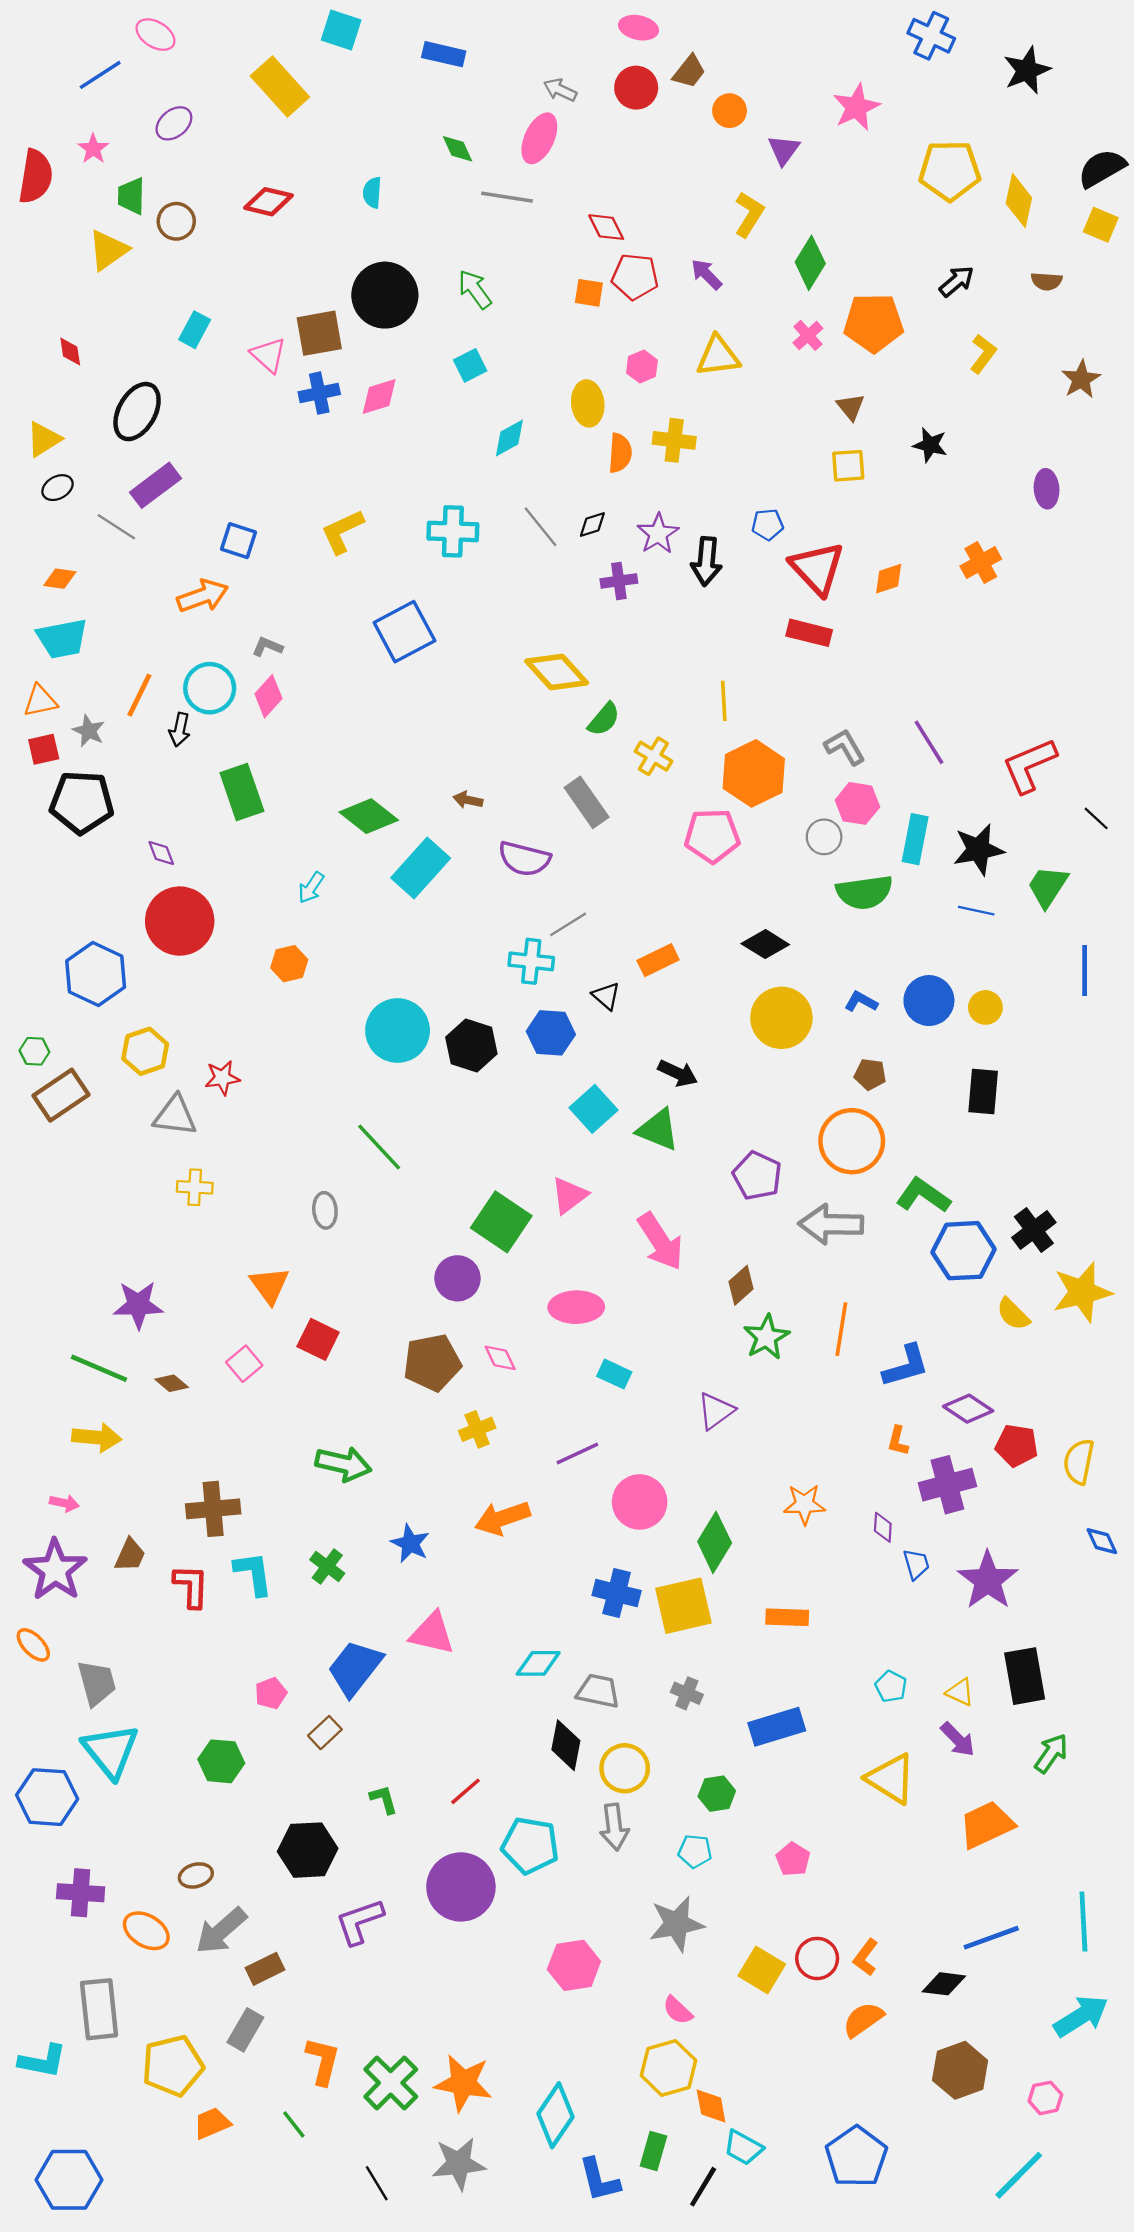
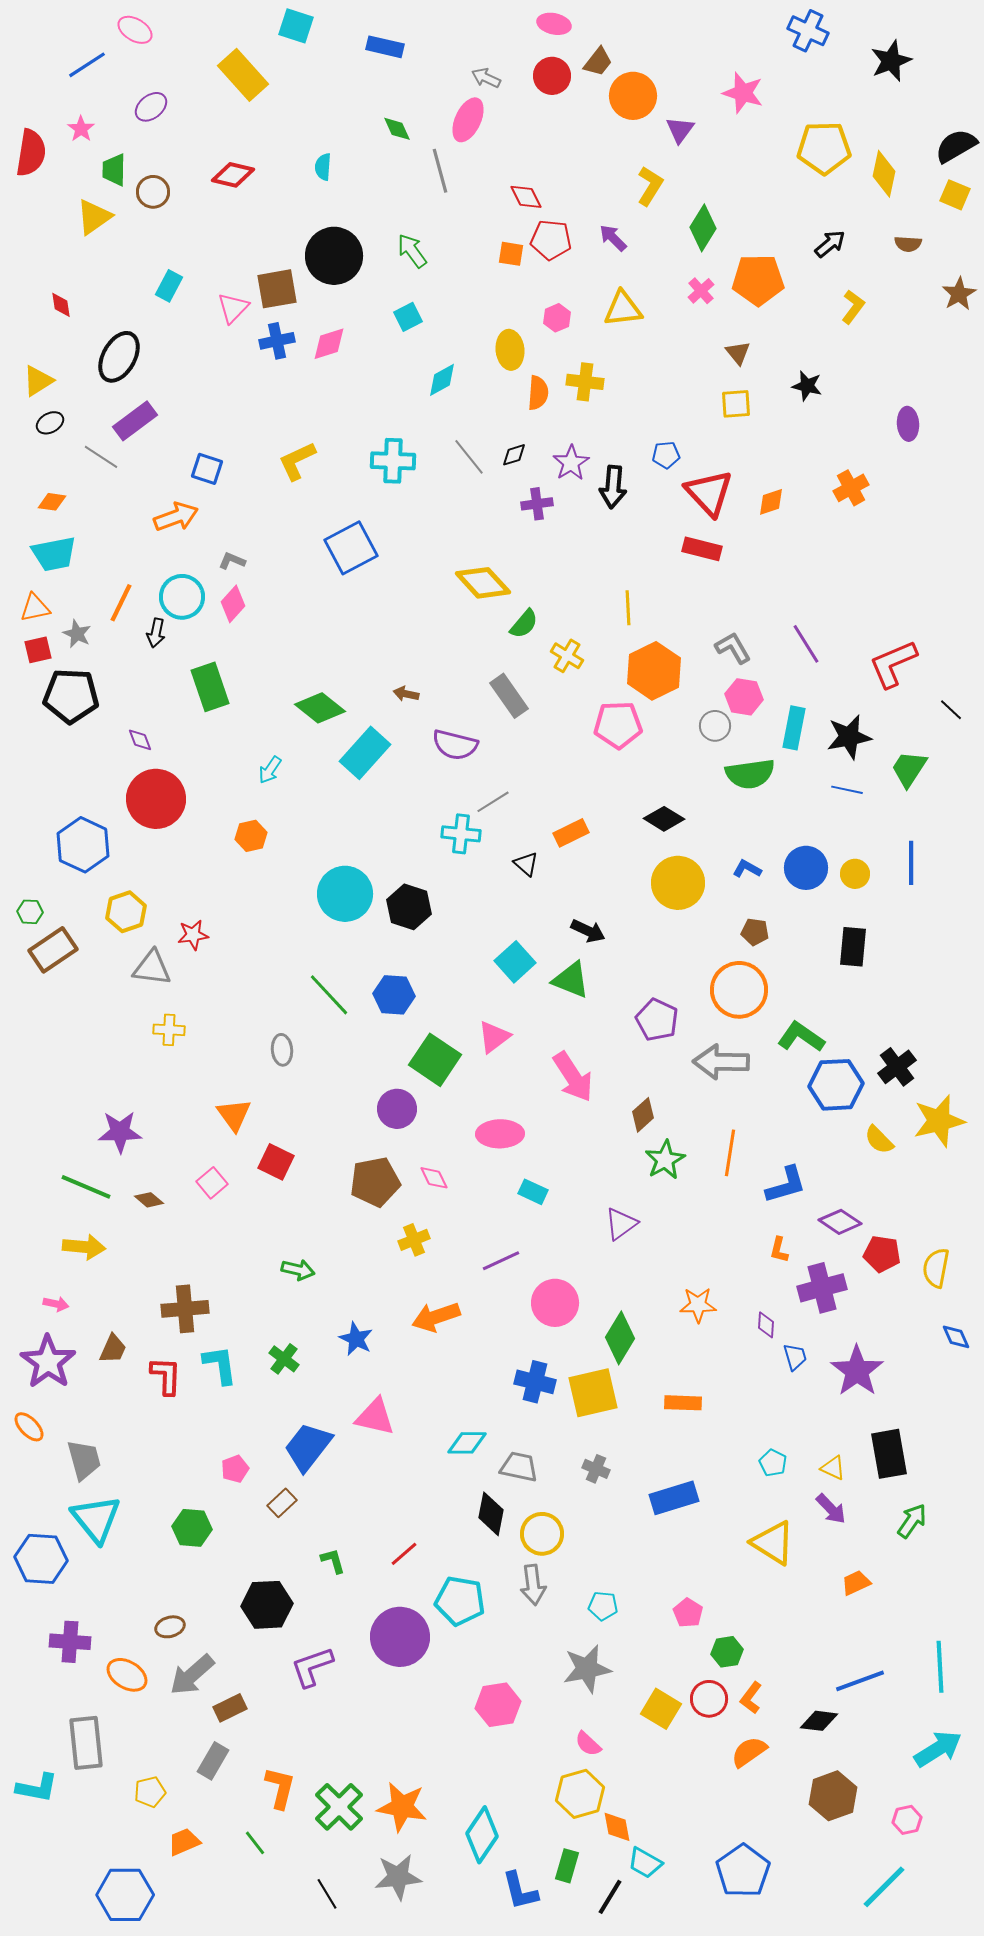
pink star: (856, 107) -> (743, 93), turned -30
orange circle: (730, 111) -> (633, 96), size x1.6
gray line: (507, 197) -> (440, 171), turned 66
pink triangle: (268, 355) -> (233, 308), turned 32
brown star: (1081, 379) -> (959, 294), moved
blue line: (1085, 971) -> (911, 863), moved
blue hexagon: (551, 1033) -> (394, 995), moved
green arrow: (343, 1464) -> (298, 1270), size x0.7
green hexagon: (717, 1794) -> (727, 1652), moved
orange trapezoid: (987, 1825) -> (856, 1583), size x0.6
yellow pentagon: (173, 2066) -> (150, 1792), size x0.6
blue hexagon: (69, 2180) -> (125, 1895), moved

